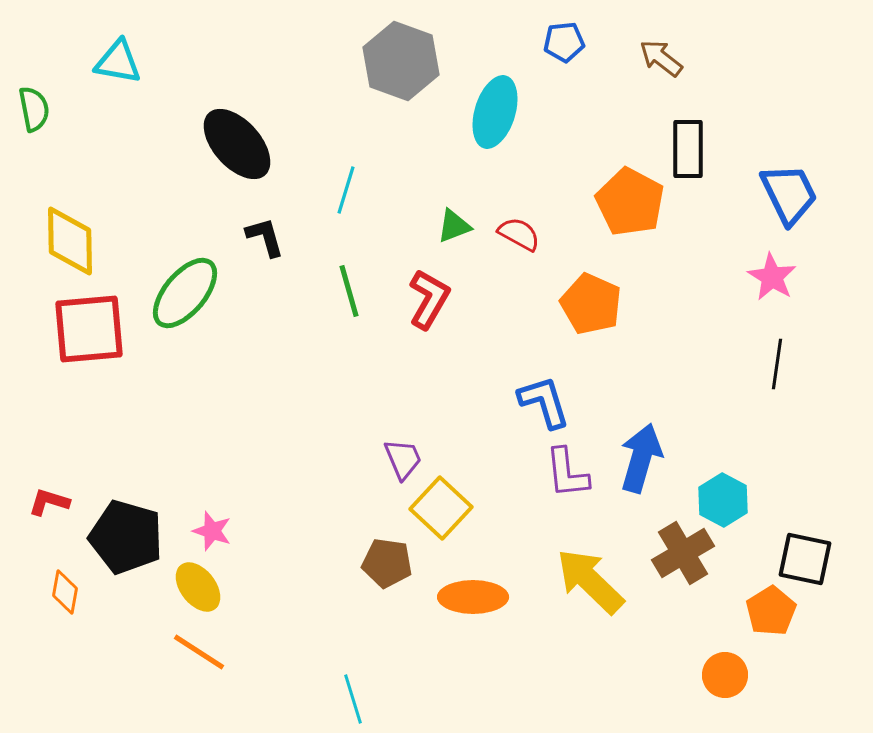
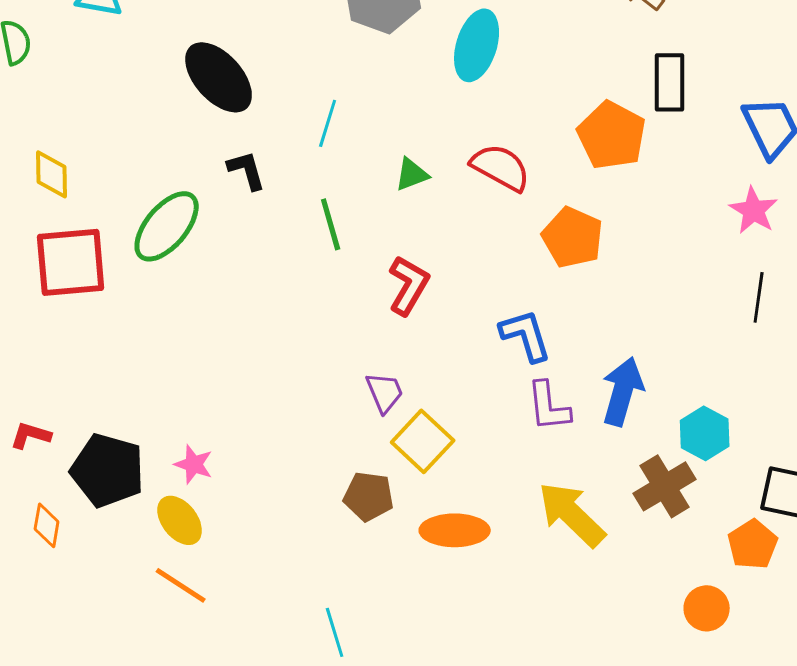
green triangle: (454, 226) -> (412, 174), moved
red semicircle: (519, 234) -> (501, 167), size x1.4
yellow diamond: (70, 241) -> (52, 174), size x0.7
red L-shape: (429, 299) -> (409, 285), moved

